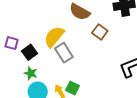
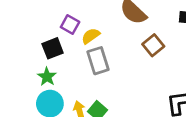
yellow semicircle: (54, 37) -> (91, 36), size x0.6
purple square: (12, 43) -> (70, 25), moved

